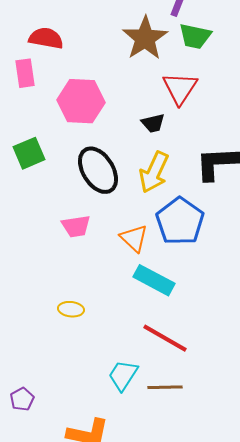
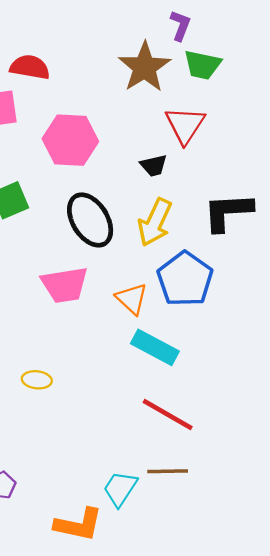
pink trapezoid: (76, 226) -> (65, 285), size x1.4
yellow ellipse: (71, 309) -> (37, 380), moved
cyan trapezoid: (123, 375) -> (120, 489), moved

